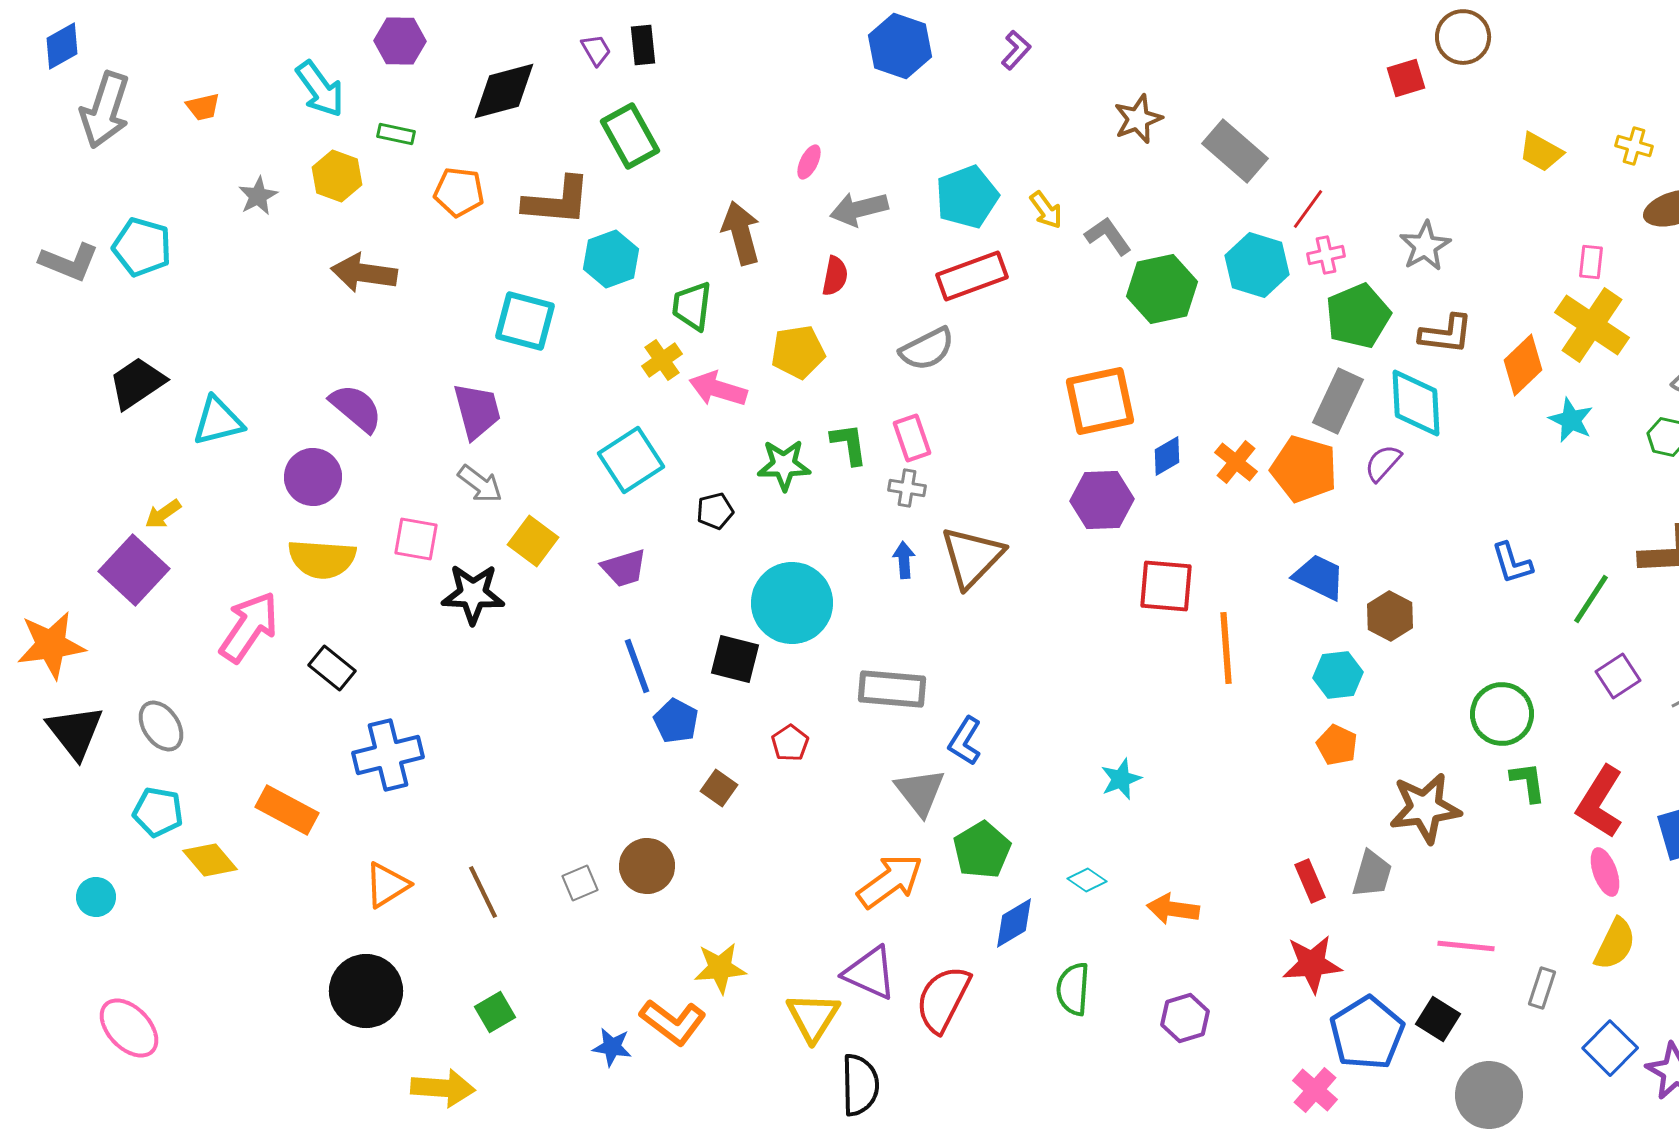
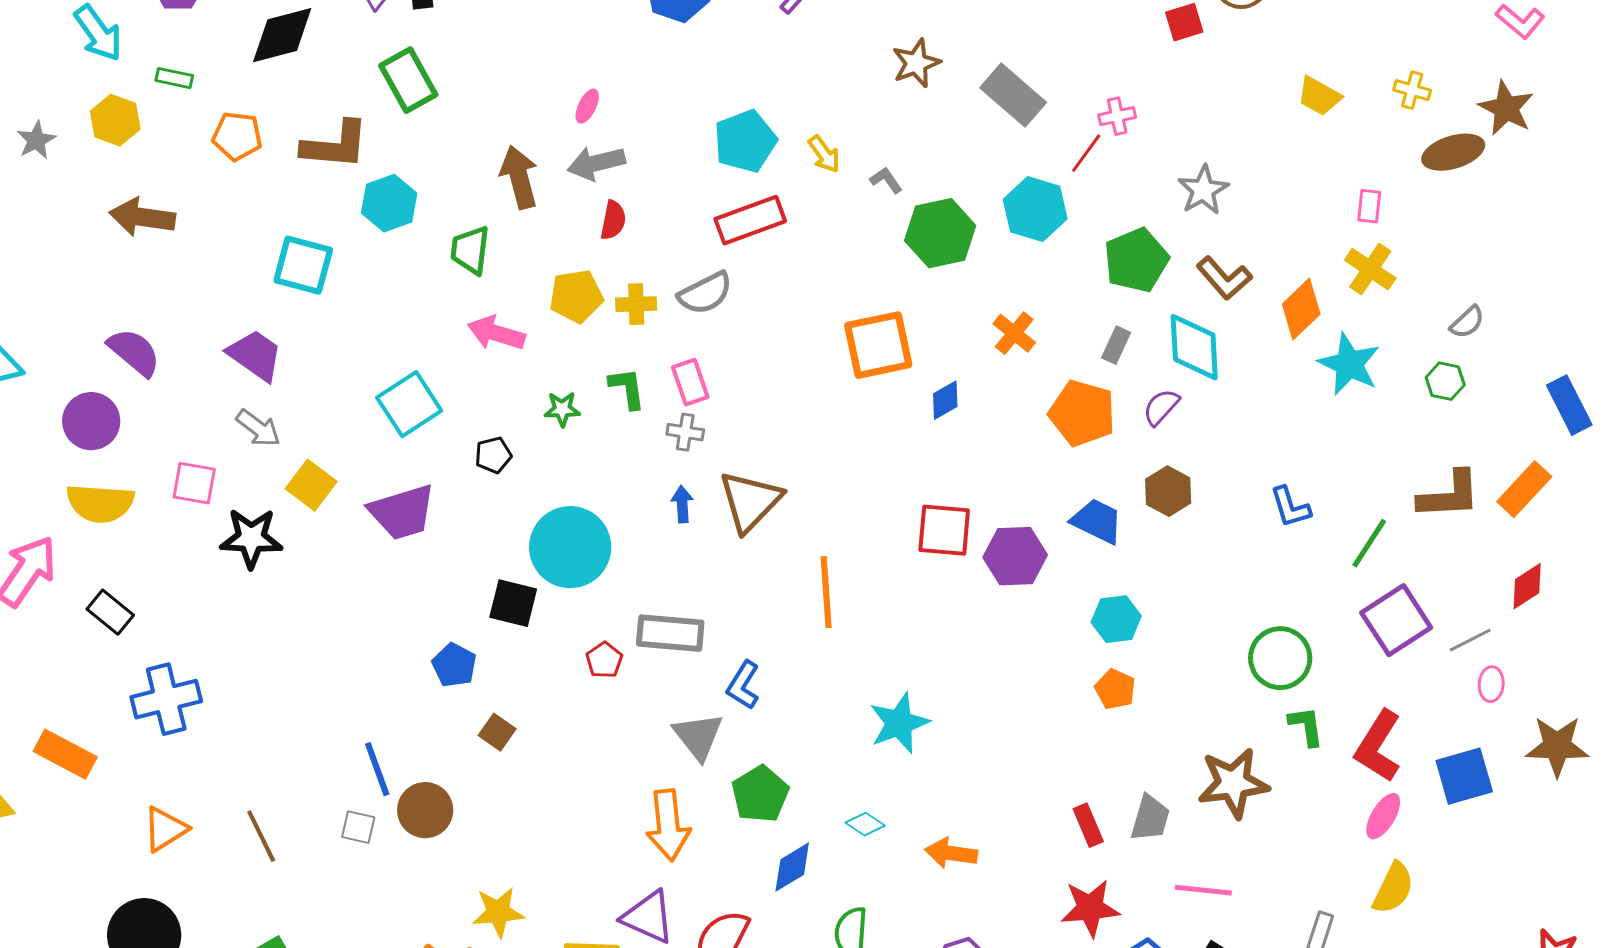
gray arrow: (859, 209) -> (596, 163), moved
gray L-shape: (1108, 236) -> (886, 180), size x0.7
pink cross: (1326, 255) -> (1117, 116), moved
yellow cross: (1592, 325) -> (1370, 269), size x0.7
brown L-shape: (1446, 334) -> (1224, 278), turned 42
yellow cross: (662, 360) -> (636, 304), moved, turned 33
gray rectangle: (1338, 401) -> (1116, 345), size x0.6
purple trapezoid: (477, 411) -> (255, 355), turned -40
cyan star: (1571, 420) -> (1349, 364), size x1.4
orange cross: (1236, 462) -> (1014, 333), moved
green star: (784, 465) -> (562, 409), size x0.7
purple hexagon: (1102, 500) -> (1015, 556), moved
purple trapezoid: (624, 568) -> (402, 512), size x1.5
brown hexagon: (1390, 616) -> (1168, 491), moved
orange line: (1226, 648) -> (826, 592), moved
blue line: (637, 666) -> (377, 769), moved
purple square: (1618, 676) -> (1396, 620), size x1.6
red pentagon: (790, 743) -> (604, 660), moved
cyan star: (1121, 779) -> (899, 723), size x1.5
brown star: (1425, 808) -> (1233, 783), moved
pink ellipse: (1605, 872) -> (1383, 816), turned 51
orange arrow: (890, 881) -> (668, 825), turned 120
gray square: (580, 883) -> (358, 827), turned 36
pink line: (1466, 946) -> (1203, 890), moved

